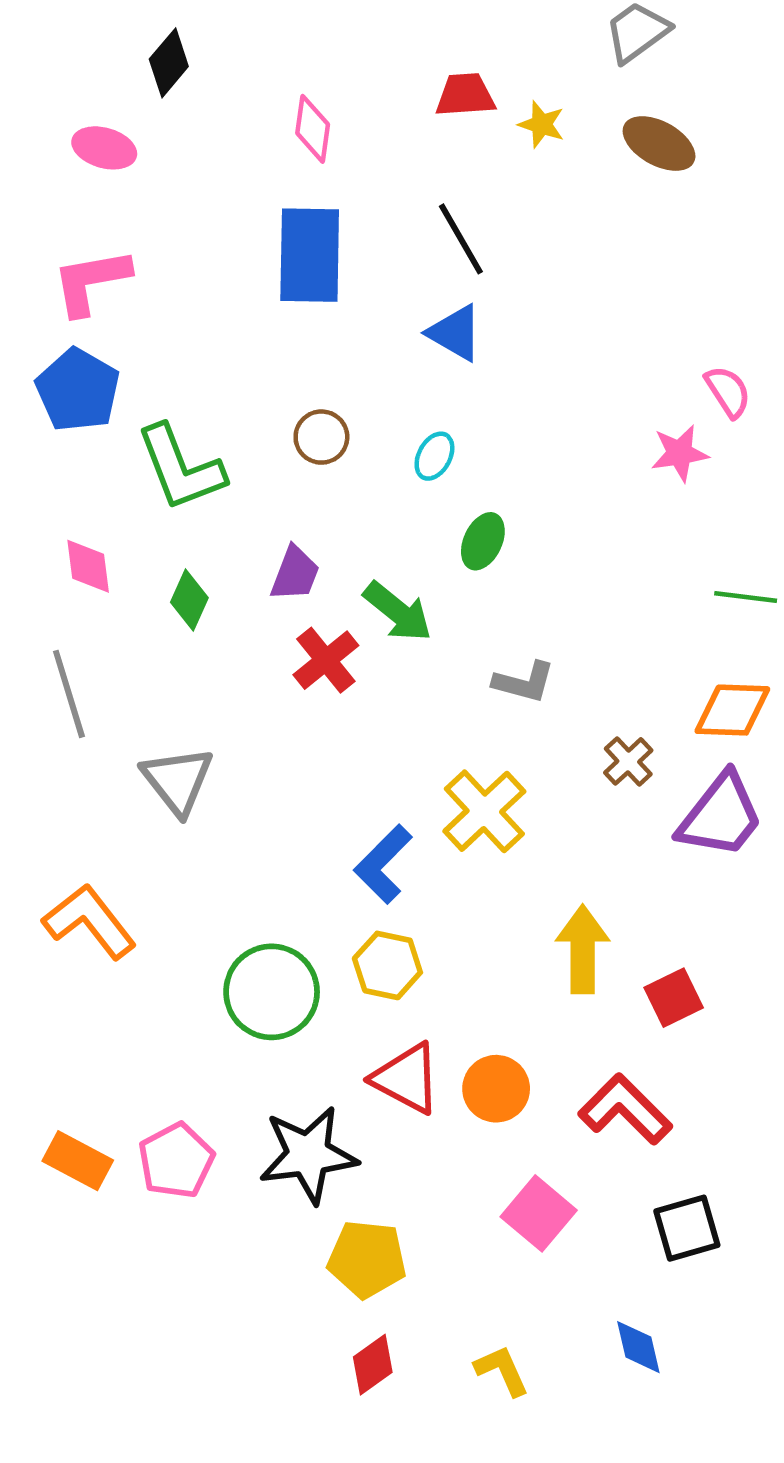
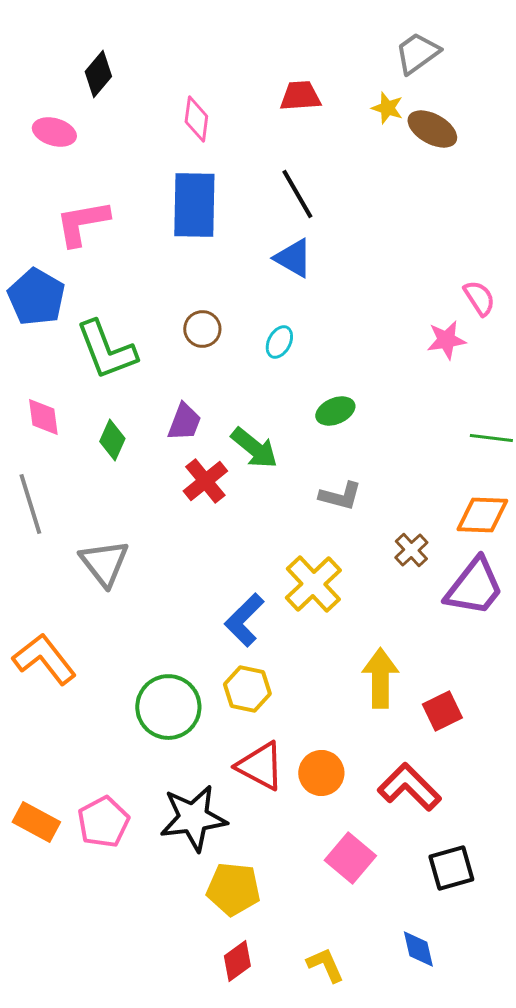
yellow star: (542, 124) -> (387, 108), moved
pink L-shape: (91, 281) -> (82, 223), moved
green ellipse: (483, 541) -> (335, 411), moved, turned 42

